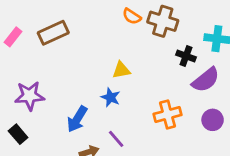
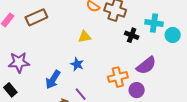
yellow triangle: (121, 70) -> (85, 37), moved
purple semicircle: (206, 80) -> (146, 65), moved
purple circle: (213, 120) -> (137, 90), moved

